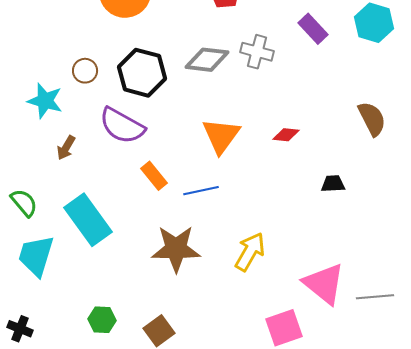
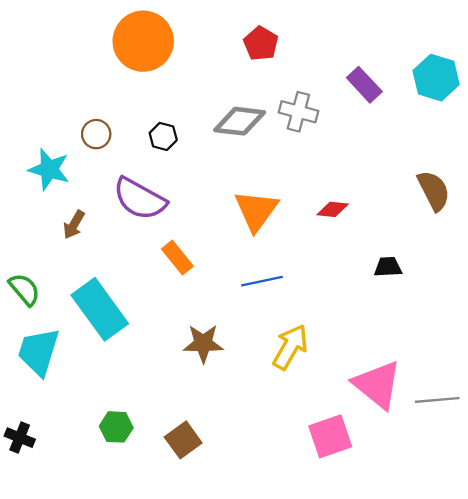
black hexagon: (142, 73) -> (163, 136), size x0.5
blue line: (201, 191) -> (262, 281), moved
brown star: (176, 249) -> (203, 343), size x0.7

